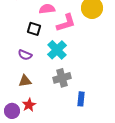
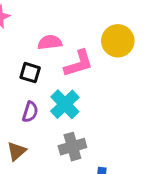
purple semicircle: (25, 55) -> (30, 112), moved, turned -96
brown triangle: (25, 81) -> (17, 151), turned -32

